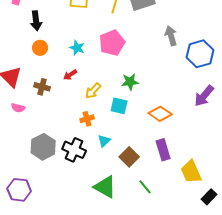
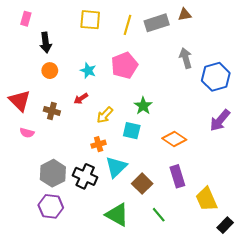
green star: (130, 82) -> (143, 106), turned -30
cyan triangle: (104, 141) -> (116, 167), size x1.6
purple hexagon: (19, 190) -> (51, 206), moved

